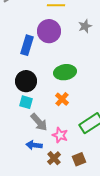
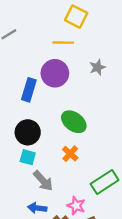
green ellipse: (65, 72) -> (74, 122), turned 45
pink star: (60, 135) -> (76, 206), moved

